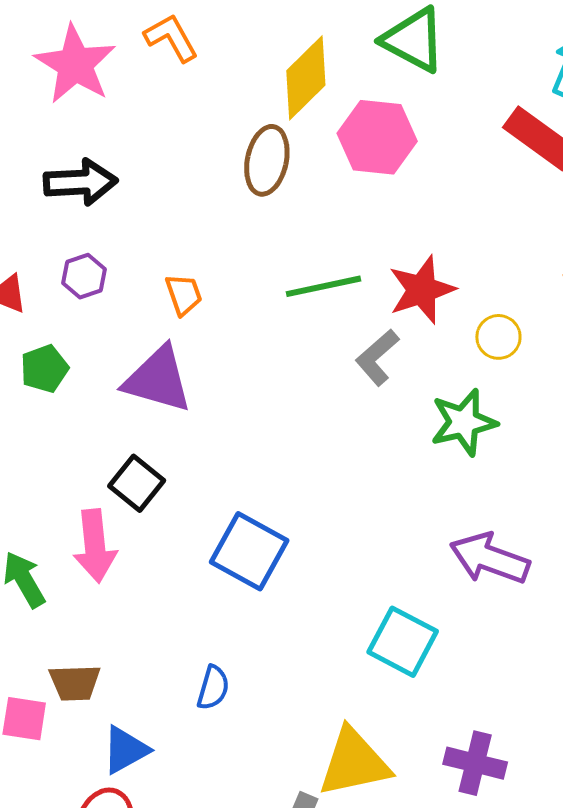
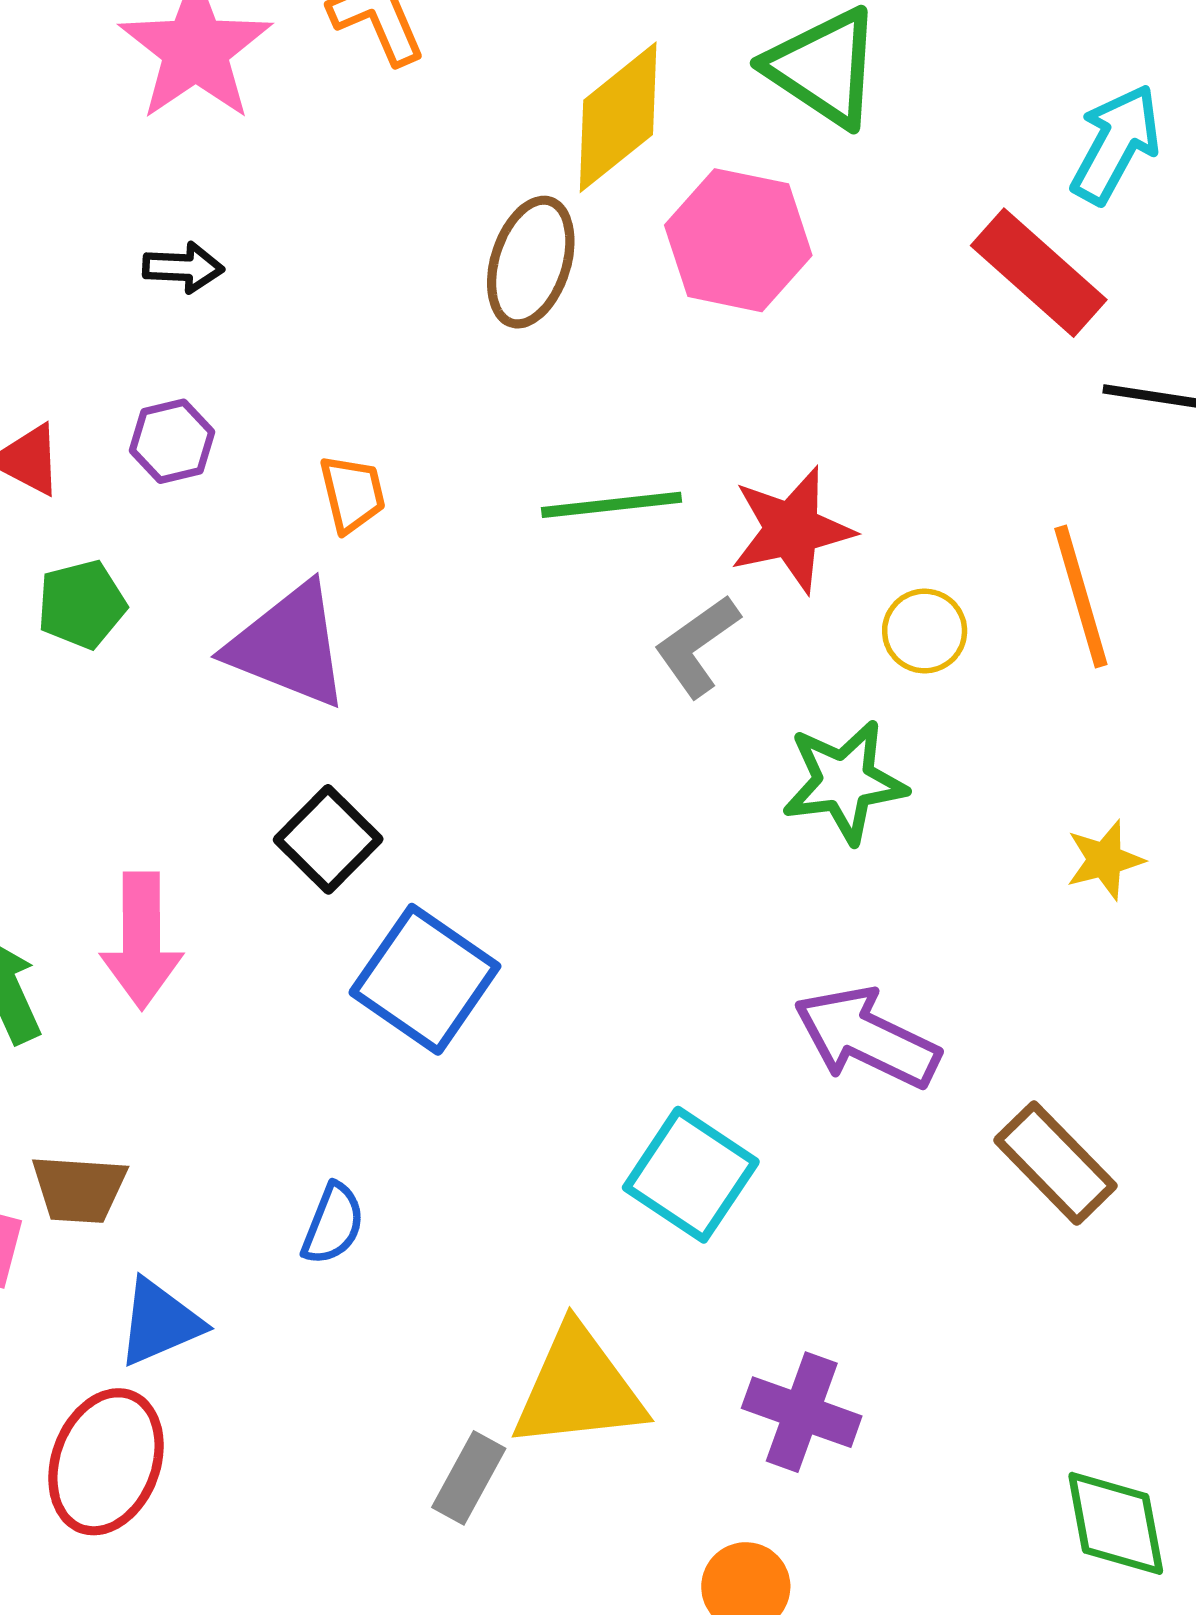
black arrow: (81, 182) -> (183, 267), size x0.6
black square: (137, 483) -> (328, 839), moved

